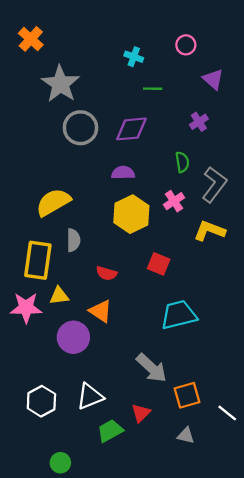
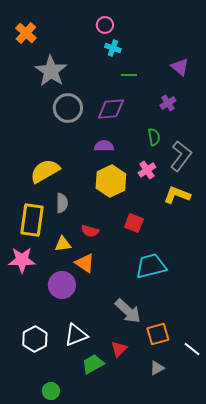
pink circle: (186, 45) -> (105, 25), moved
yellow triangle: (59, 296) -> (63, 244), moved
gray triangle: (186, 435) -> (157, 368), turned -42

